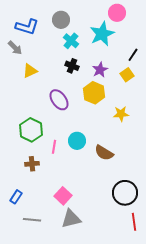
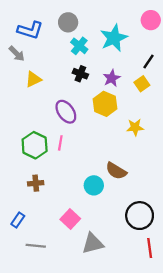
pink circle: (117, 13) -> (151, 20), moved
cyan circle: (77, 141) -> (94, 185), moved
pink line: (54, 147) -> (60, 143), moved
gray triangle: (71, 219) -> (93, 243), moved

